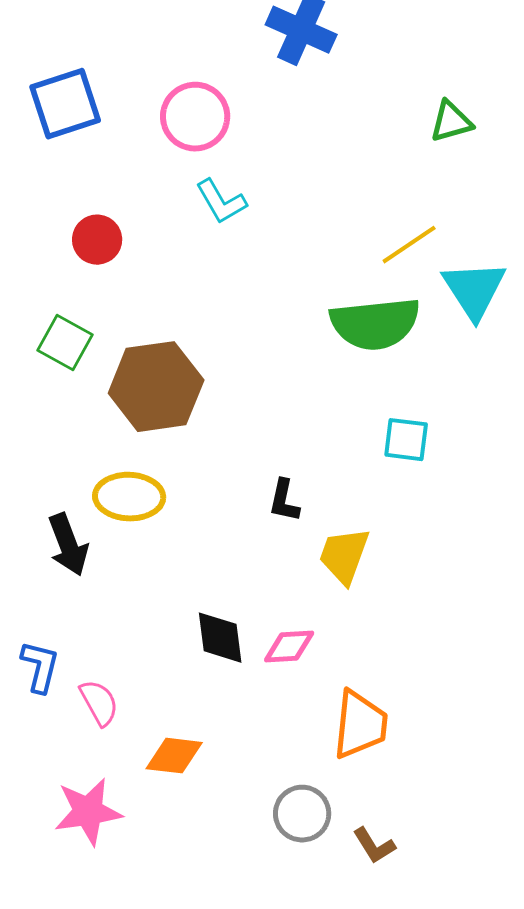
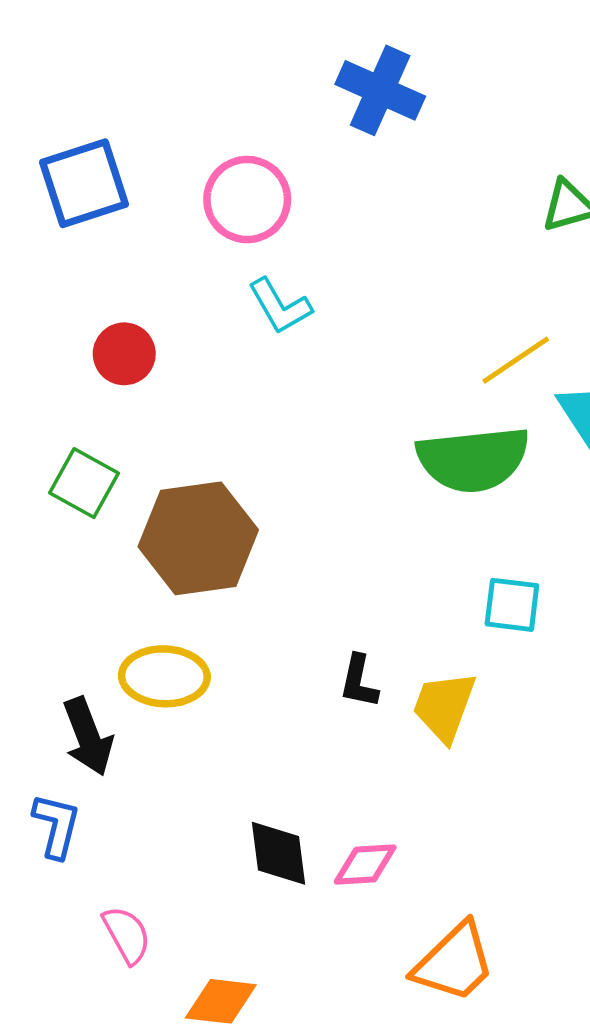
yellow trapezoid: (344, 556) -> (444, 706), moved
blue L-shape: (40, 667) -> (56, 826), moved
orange trapezoid: (360, 725) -> (454, 962), turned 40

